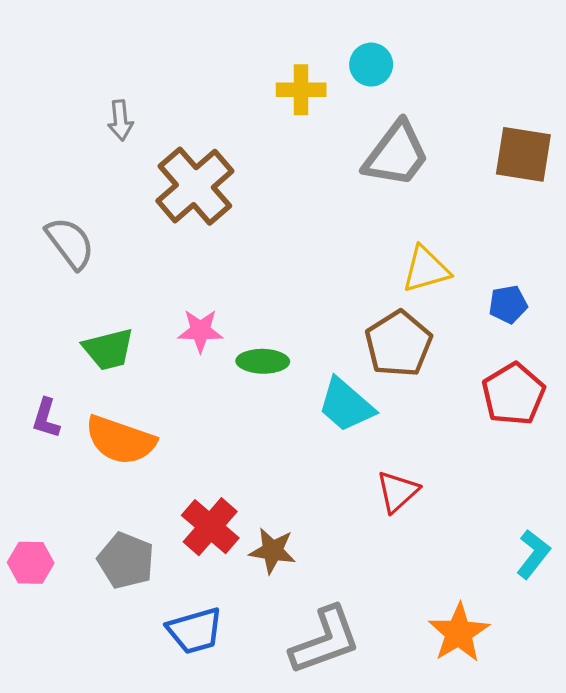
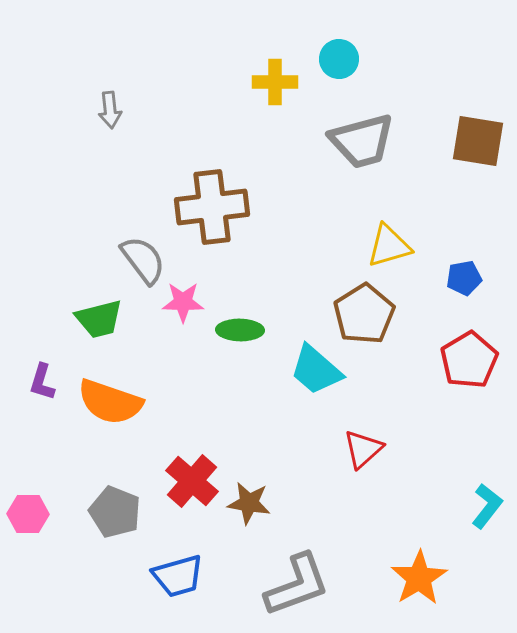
gray trapezoid: (396, 154) -> (362, 141), turned 38
brown cross: (195, 186) -> (212, 207), moved, turned 34
gray semicircle: (70, 243) -> (143, 260), moved

